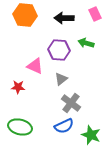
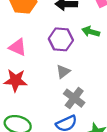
pink triangle: (35, 66) -> (18, 47), moved
red star: (18, 87) -> (15, 80), size x1.5

